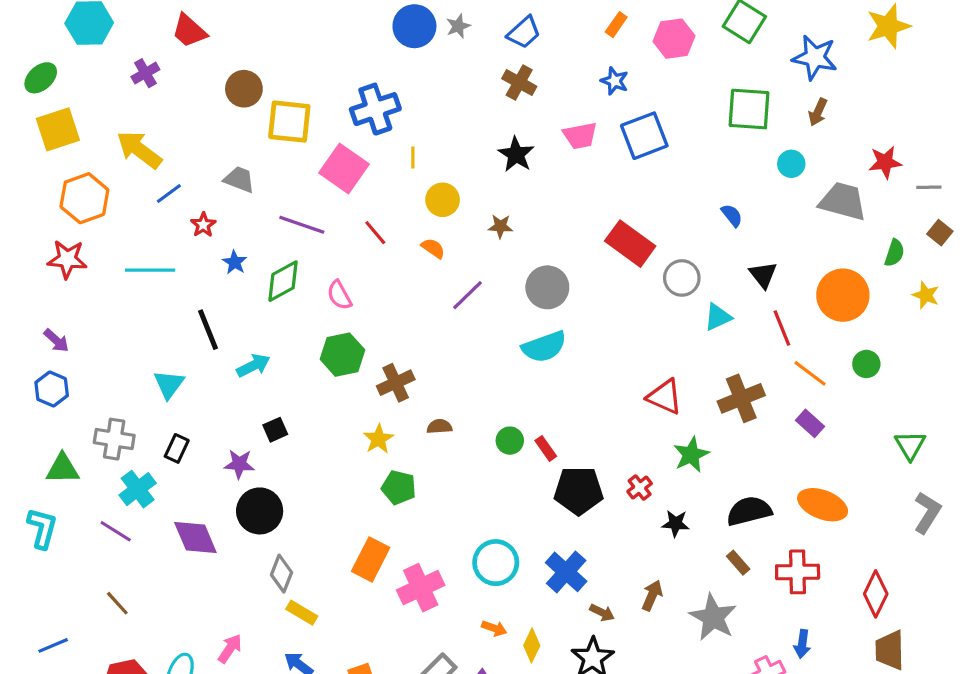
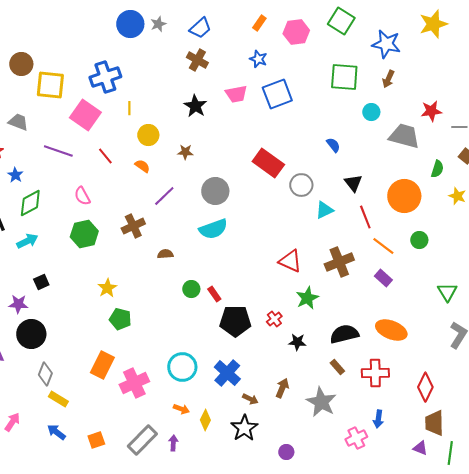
green diamond: (283, 281) -> (30, 203), moved
brown cross: (396, 383) -> (133, 226), moved
brown semicircle: (439, 427) -> (165, 254), moved

